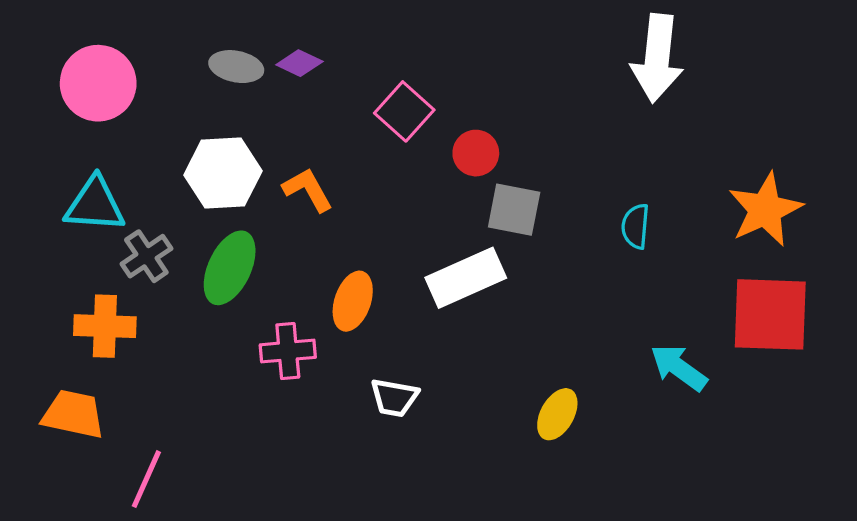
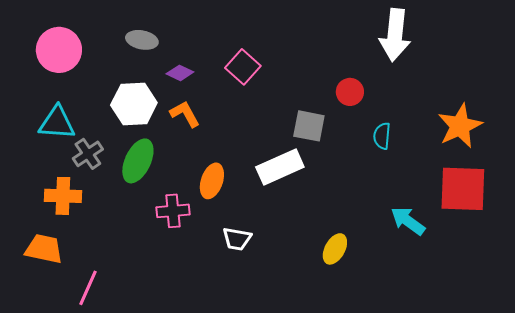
purple diamond: (299, 63) -> (180, 73), moved
red circle: (476, 153) -> (350, 92), moved

